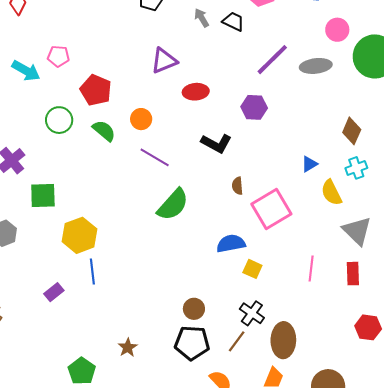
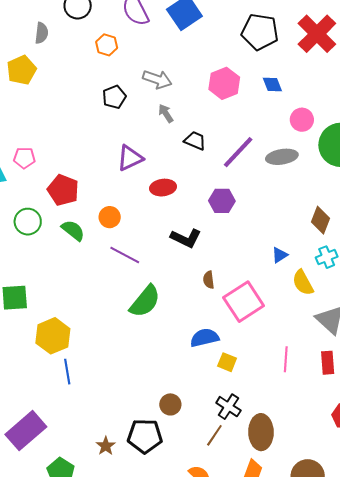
black trapezoid: (233, 21) -> (195, 141), moved
purple rectangle: (54, 292) -> (26, 431), moved, size x2.0
black pentagon: (192, 343) -> (145, 436), moved

